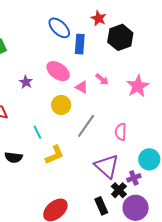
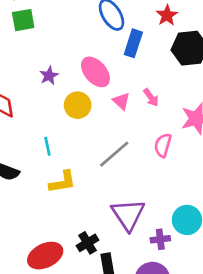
yellow circle: (61, 105) -> (78, 105), moved
pink semicircle: (121, 132) -> (163, 145), moved
black cross: (119, 190) -> (87, 243), moved

